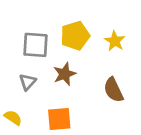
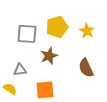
gray triangle: (28, 82) -> (20, 70), moved, turned 40

